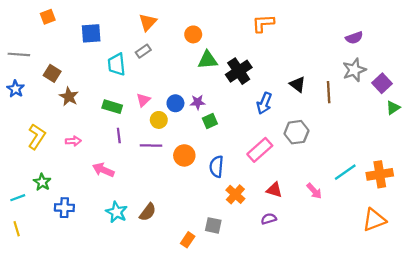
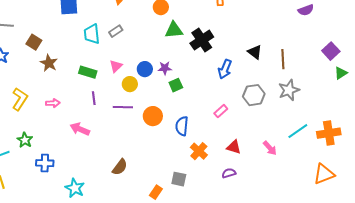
gray rectangle: (143, 51) -> (116, 31), moved
gray star: (354, 70) -> (289, 90), moved
pink rectangle: (260, 150) -> (221, 111), size x0.6
cyan star: (117, 212) -> (75, 188), moved

